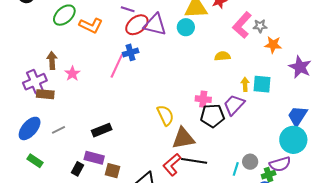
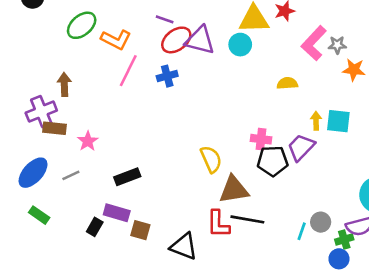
pink line: (117, 66) -> (128, 71), moved
pink star: (72, 74) -> (88, 141), moved
red L-shape: (172, 165) -> (218, 224), turned -50

